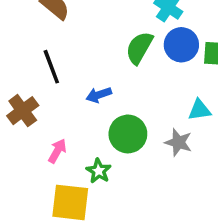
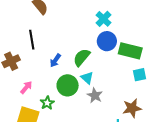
green semicircle: (139, 48) -> (82, 57), moved
blue arrow: (99, 95) -> (55, 60), turned -48
cyan triangle: (199, 110) -> (87, 78), moved, turned 40

